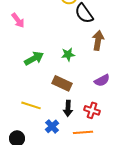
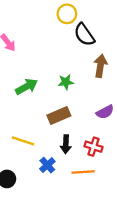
brown rectangle: (62, 83) -> (59, 115), turned -48

